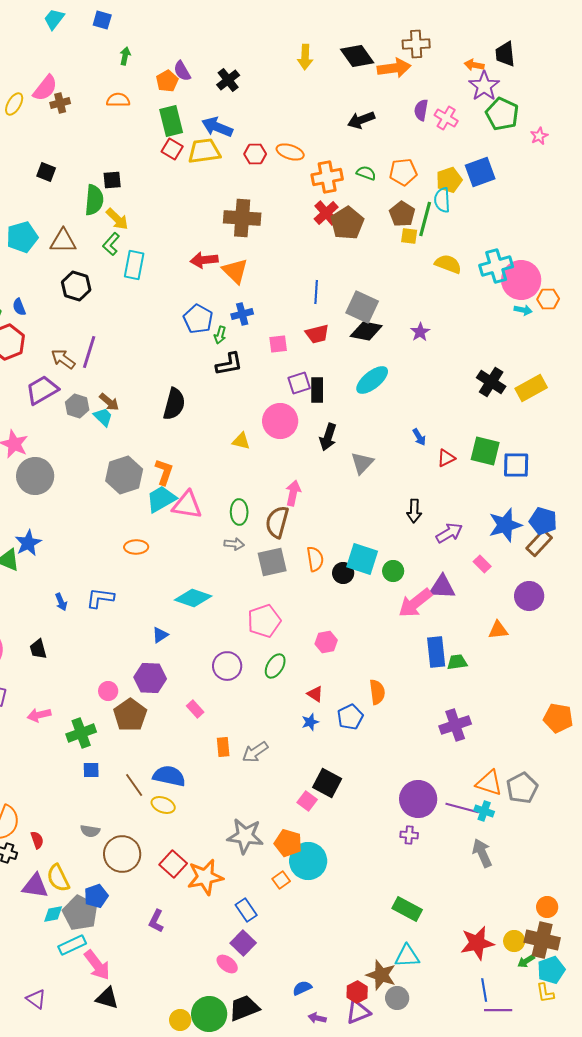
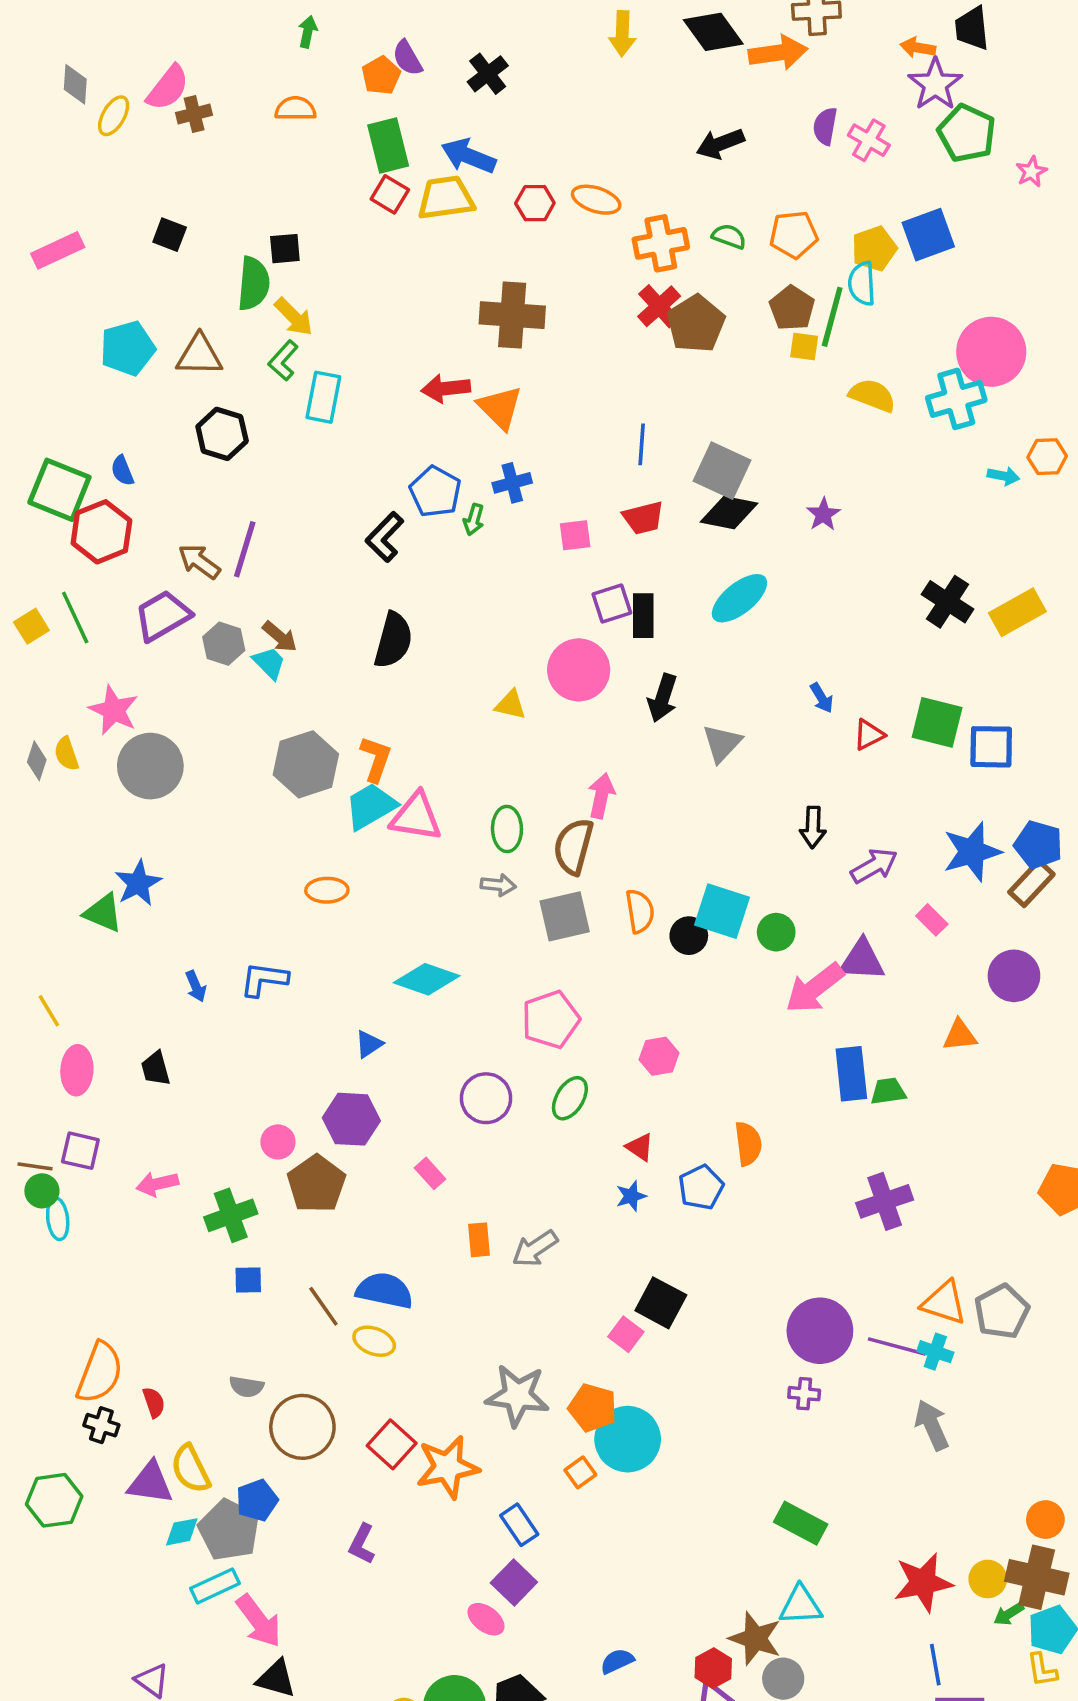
pink circle: (521, 280) -> (991, 352), moved
black L-shape: (229, 364) -> (385, 537), moved, turned 144

